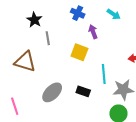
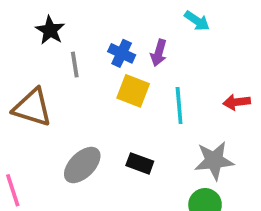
blue cross: (78, 13) -> (122, 53), moved
purple arrow: (93, 32) -> (159, 53), turned -144
cyan line: (104, 74) -> (179, 105), moved

